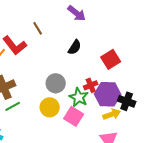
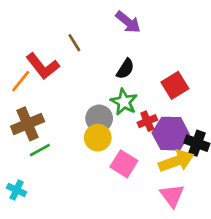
green star: (79, 97) -> (124, 102), moved
yellow circle: (50, 107) -> (98, 138), moved
yellow arrow: (112, 114) -> (176, 161), size x1.4

